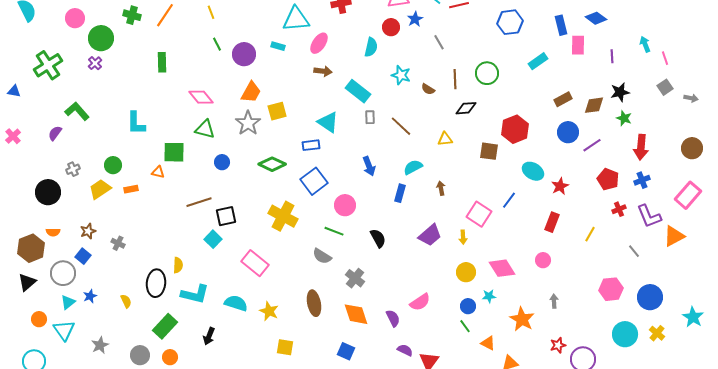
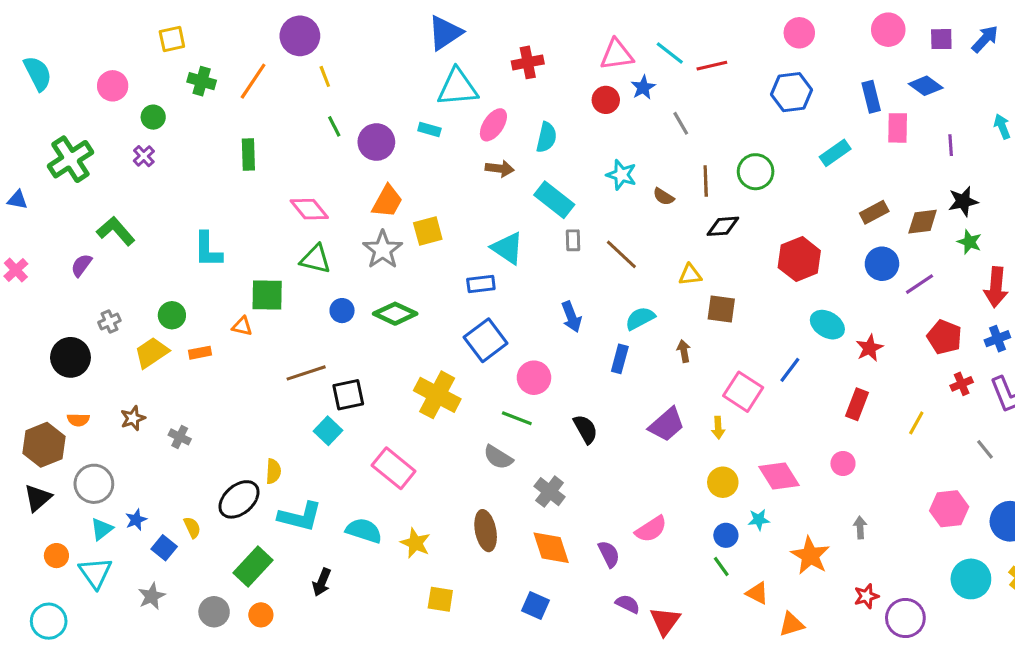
green circle: (101, 38) -> (153, 117), size x0.6
cyan semicircle: (371, 47) -> (546, 137), moved
brown square: (489, 151) -> (721, 309), moved
green diamond: (272, 164) -> (395, 314), moved
blue square: (83, 256) -> (164, 548), moved
black ellipse: (156, 283) -> (239, 499), turned 44

